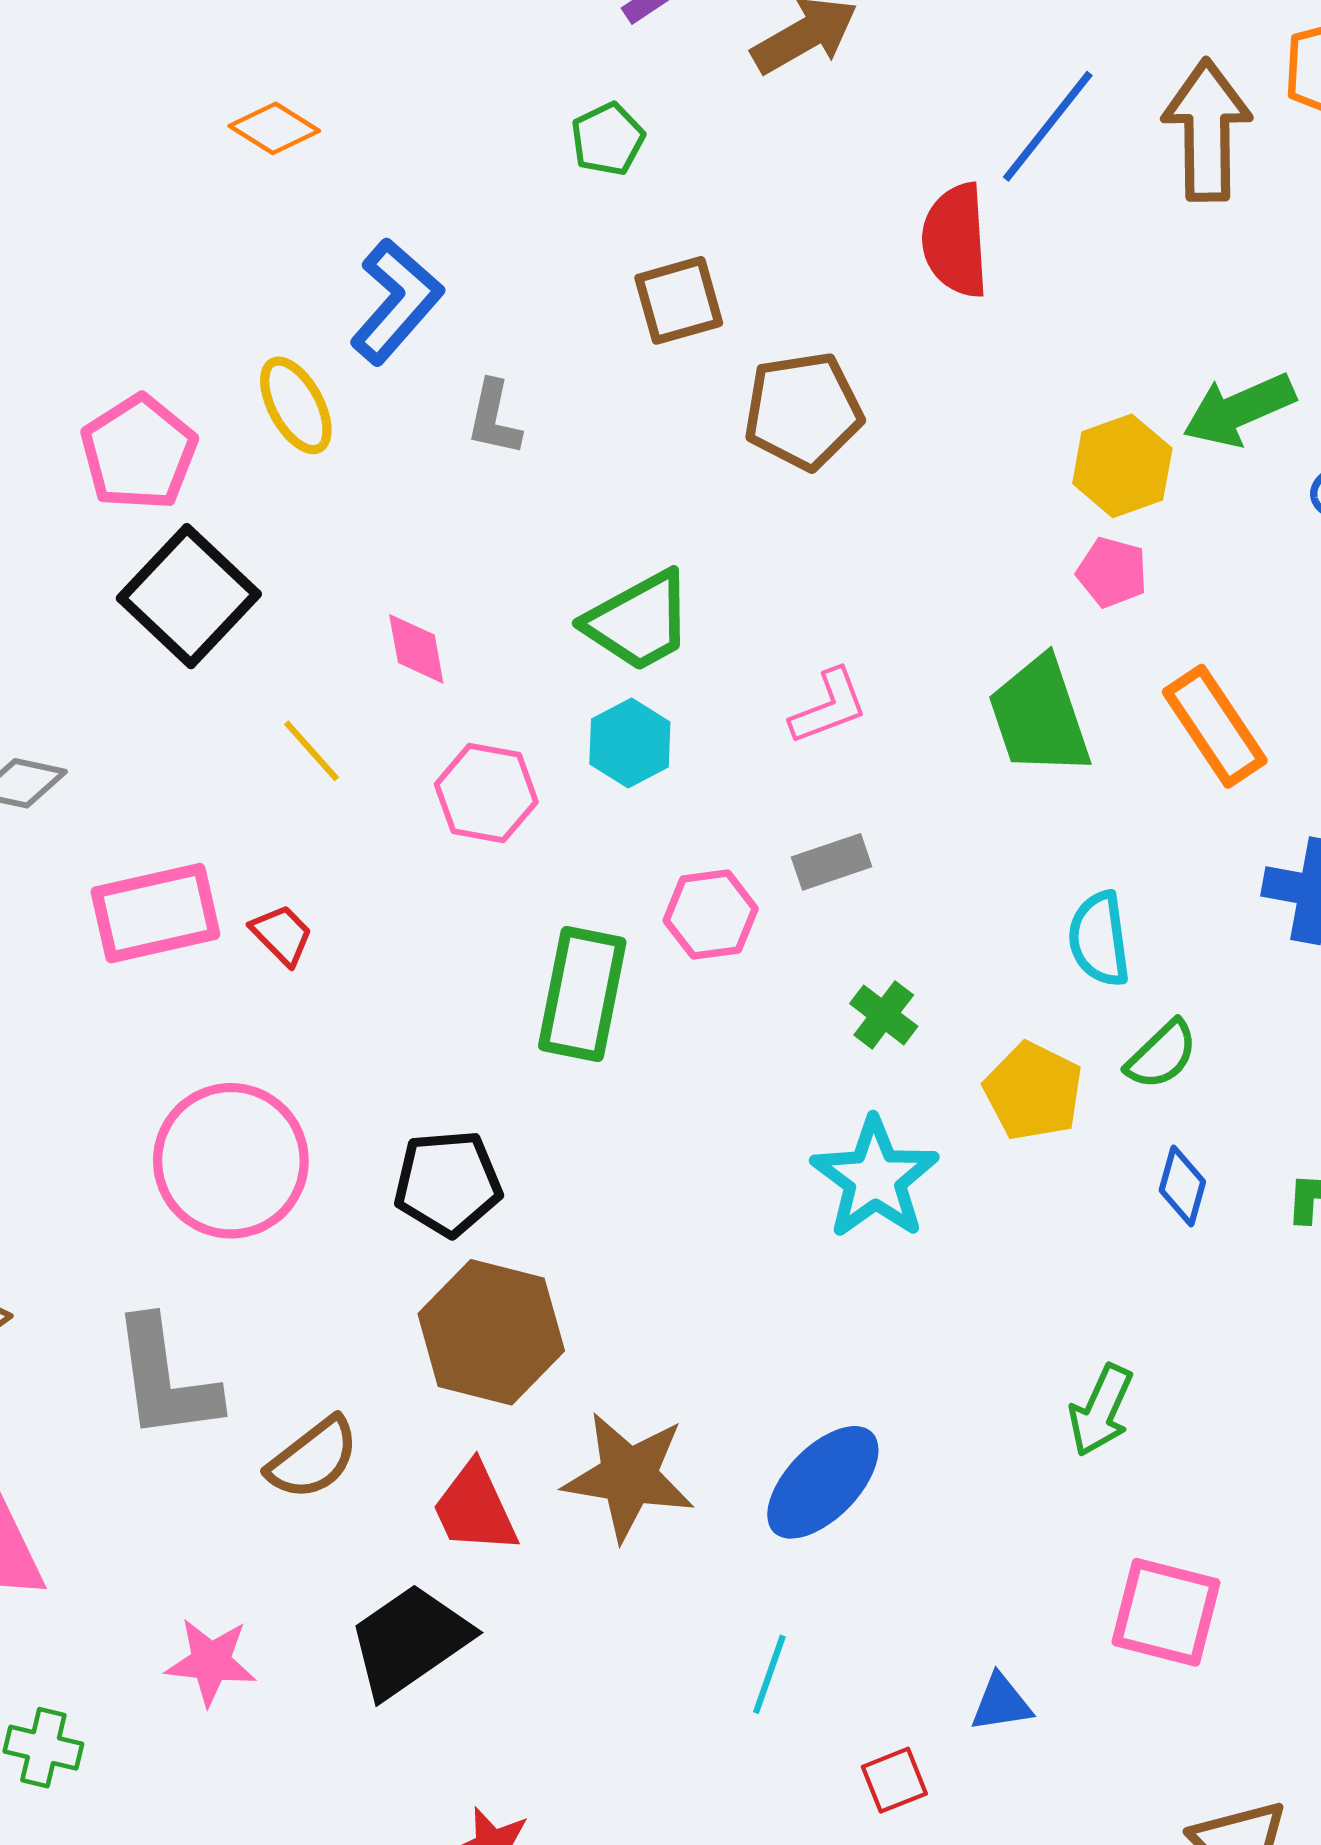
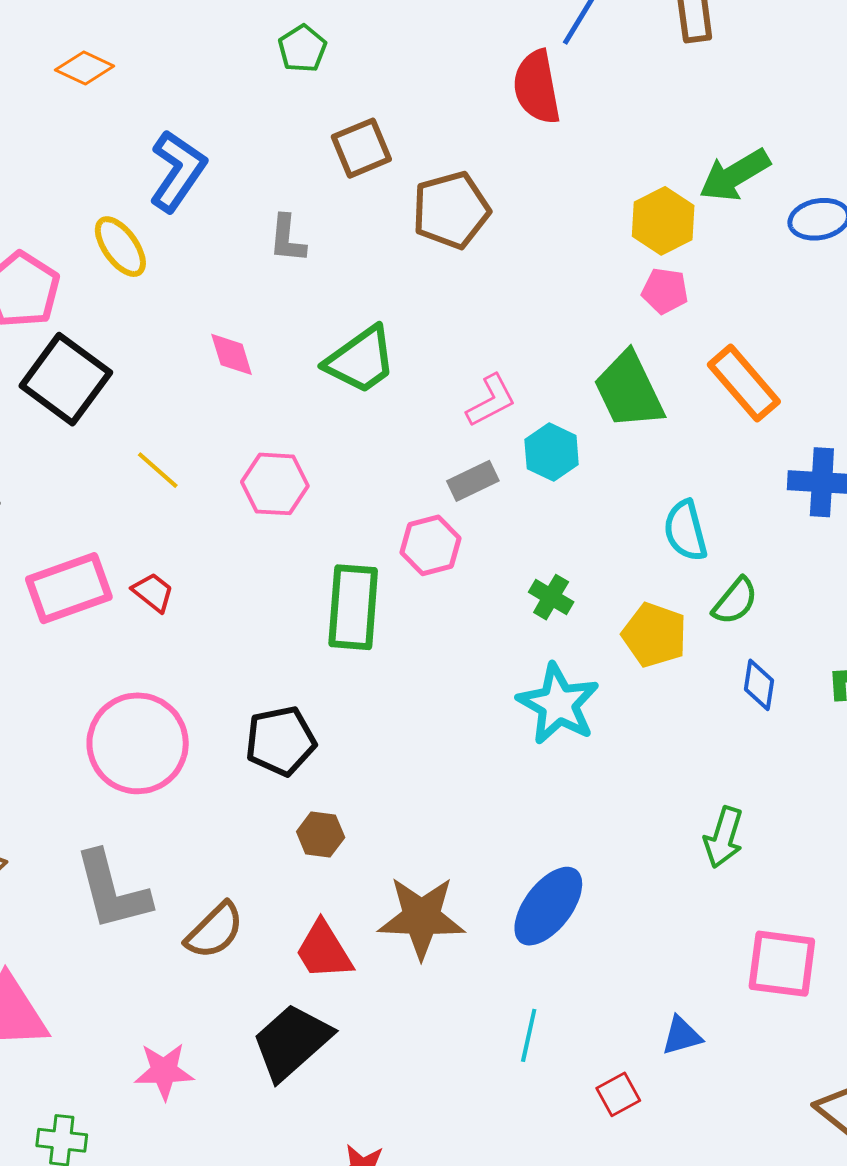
gray L-shape: (494, 418) -> (287, 239), moved
pink diamond: (416, 649) -> (232, 354), moved
cyan hexagon: (630, 743) -> (552, 452), moved
gray rectangle: (832, 862) -> (473, 481), moved
brown hexagon: (491, 1332) -> (321, 834), size x0.5

